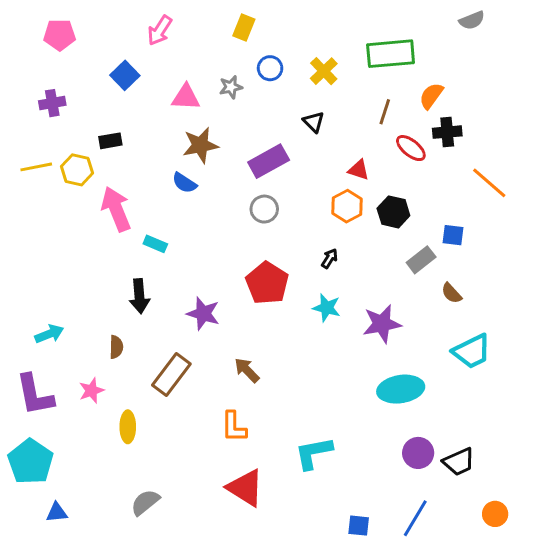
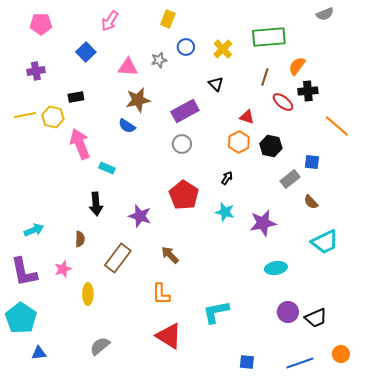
cyan ellipse: (401, 389) -> (276, 268), size x0.7
blue line: (415, 518) -> (300, 363), moved, turned 40

